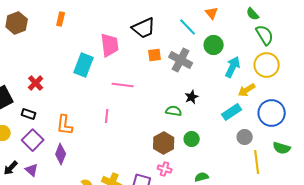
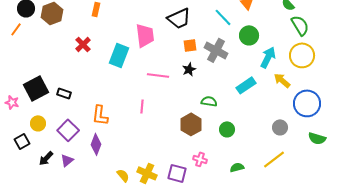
red cross: (36, 83) -> (83, 44), moved
yellow arrow: (247, 90) -> (282, 80), turned 72
black star: (192, 97) -> (189, 69), moved
cyan rectangle: (232, 112) -> (246, 85), moved
black rectangle: (29, 114) -> (64, 93), moved
brown hexagon: (164, 143) -> (191, 124), moved
yellow line: (257, 162) -> (274, 159), moved, turned 60
purple triangle: (32, 170) -> (67, 160), turned 40

